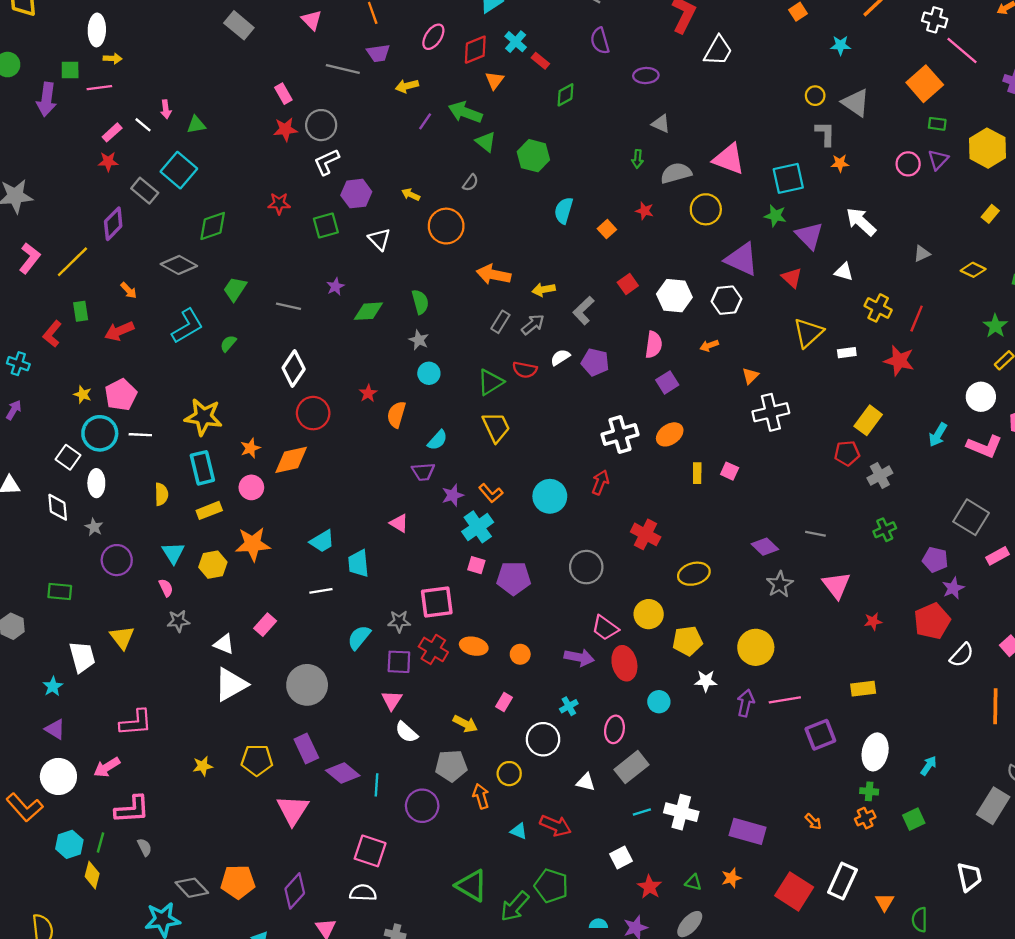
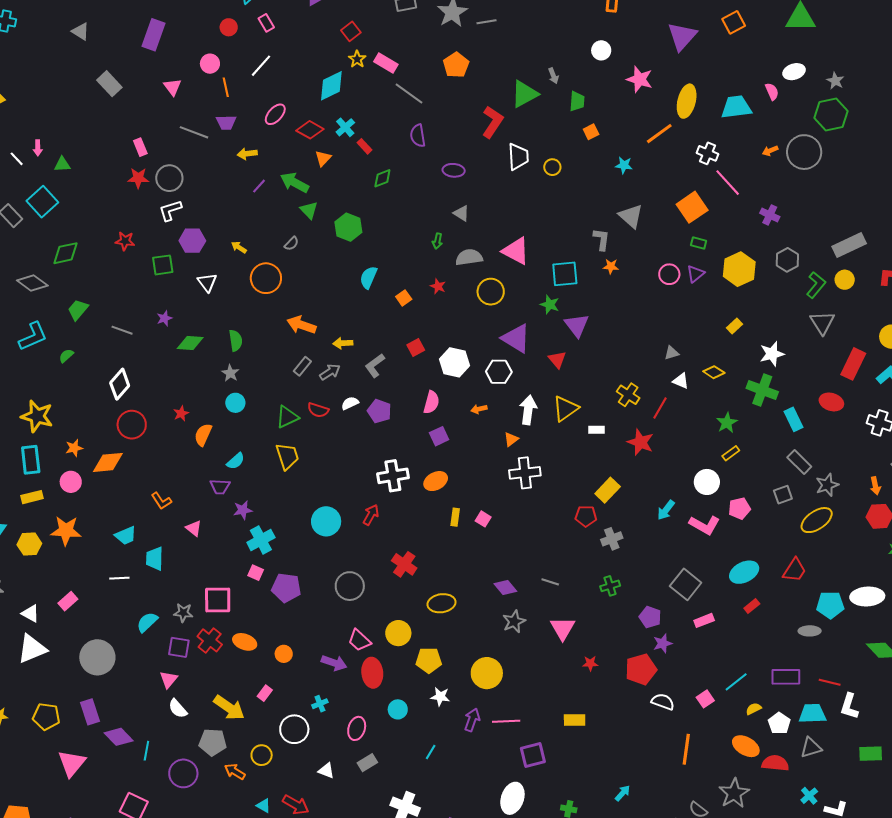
red diamond: (475, 50) -> (310, 130), turned 44
white trapezoid: (718, 51) -> (518, 157), turned -40
yellow circle: (815, 96) -> (552, 167), moved
white arrow: (861, 222) -> (528, 410), moved, turned 48
white triangle: (844, 272) -> (681, 381), moved
orange L-shape: (491, 493) -> (161, 501), moved
white semicircle: (962, 655) -> (663, 702), turned -120
yellow arrow: (465, 724) -> (229, 708), size x1.5
white ellipse: (875, 752) -> (512, 798), moved
gray rectangle: (632, 767) -> (367, 763), size x0.7
orange arrow: (481, 796) -> (235, 772), turned -50
cyan line: (642, 812) -> (431, 752), moved, turned -49

